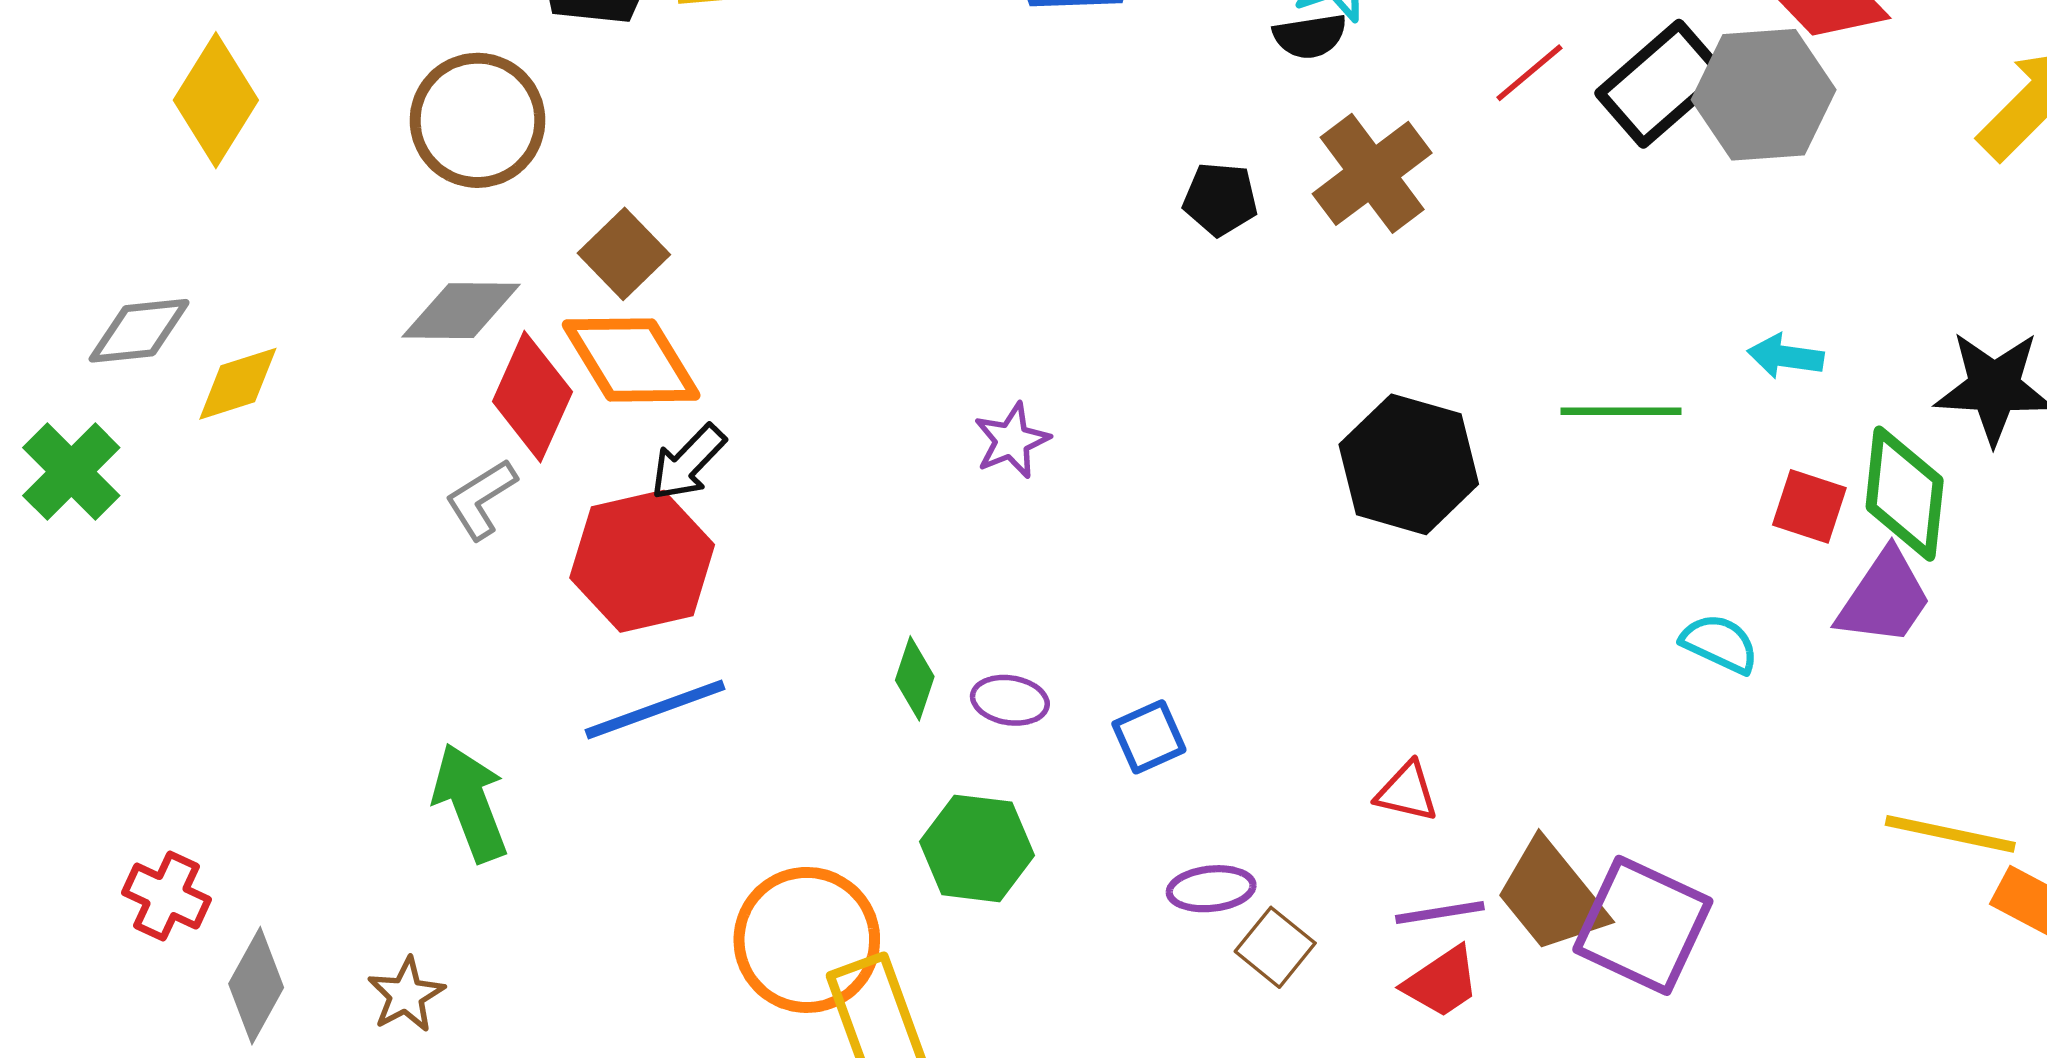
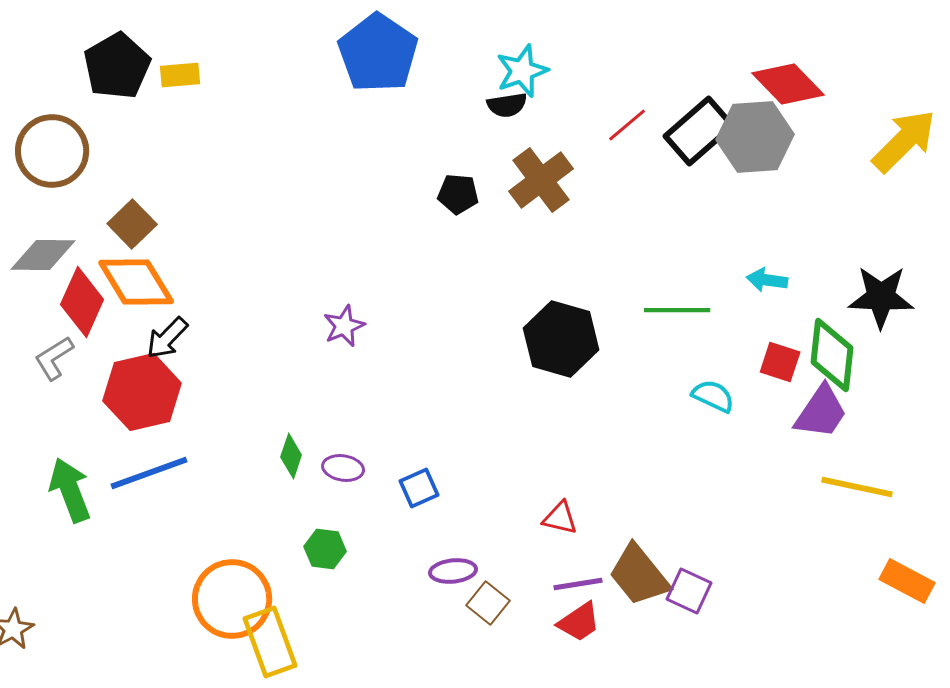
cyan semicircle: (1720, 644) -> (713, 396), moved
green arrow: (470, 803) -> (70, 490), moved
yellow line: (1950, 834) -> (857, 487), moved
green hexagon: (977, 848) -> (325, 549), size x0.7
purple square: (1643, 925) -> (689, 591), size x0.6

